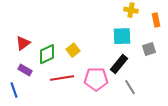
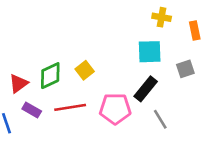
red triangle: (23, 43) -> (18, 83), moved
purple rectangle: (25, 70) -> (32, 110), moved

